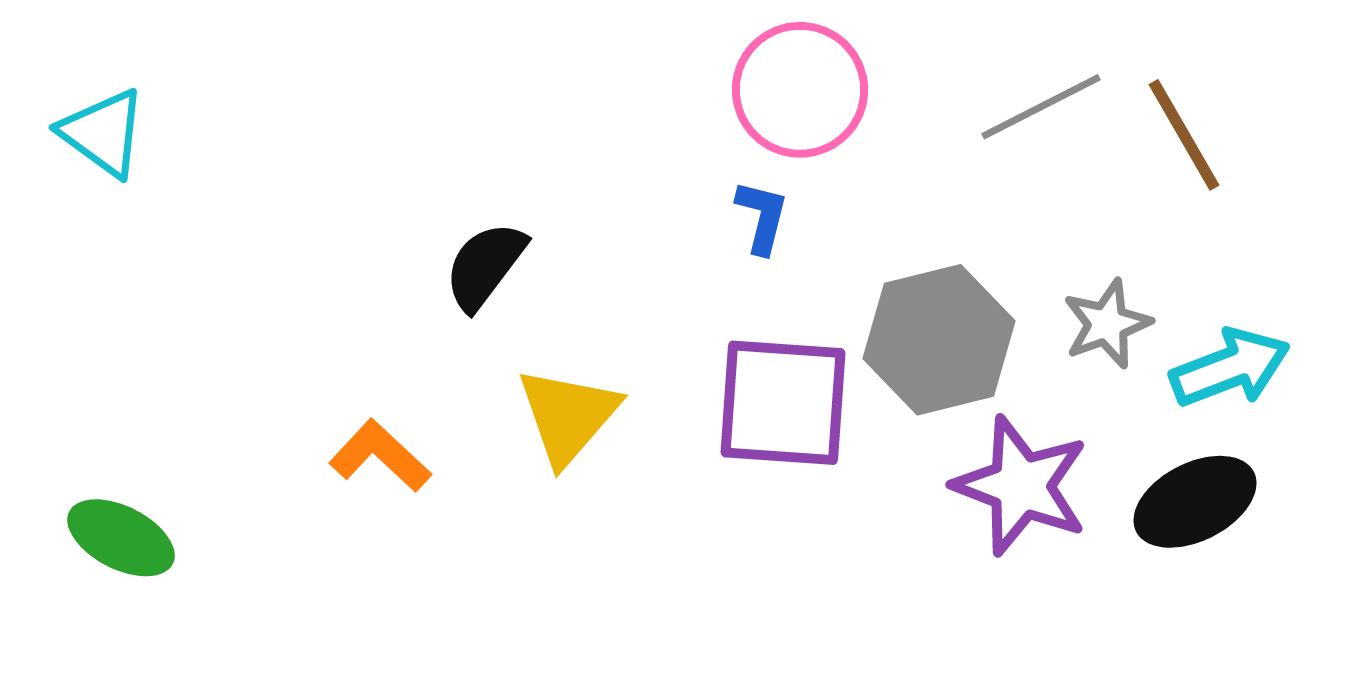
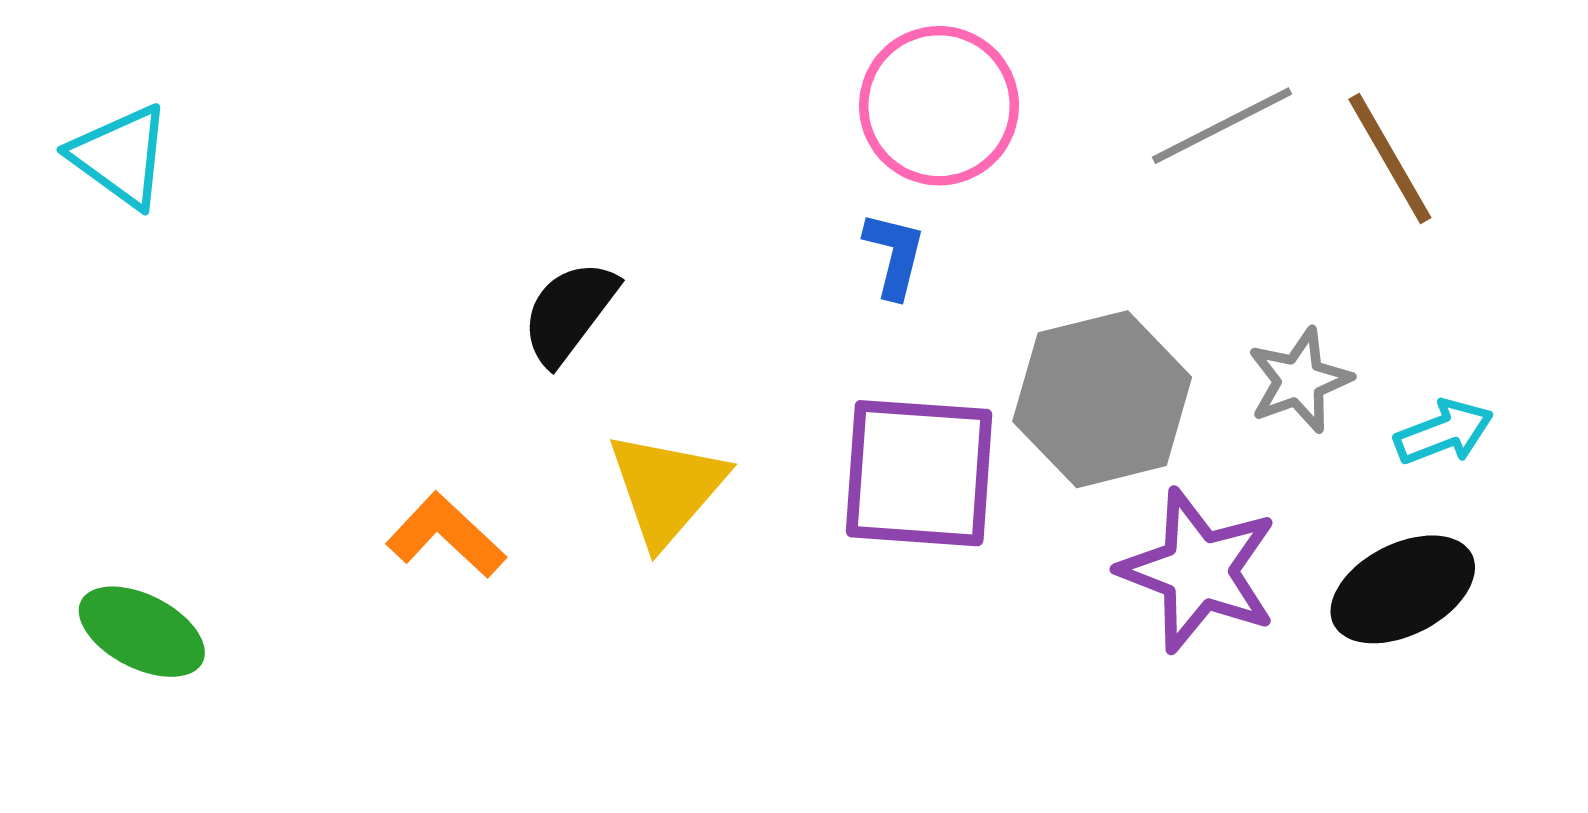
cyan arrow: (1230, 368) -> (1444, 432), size x0.7

